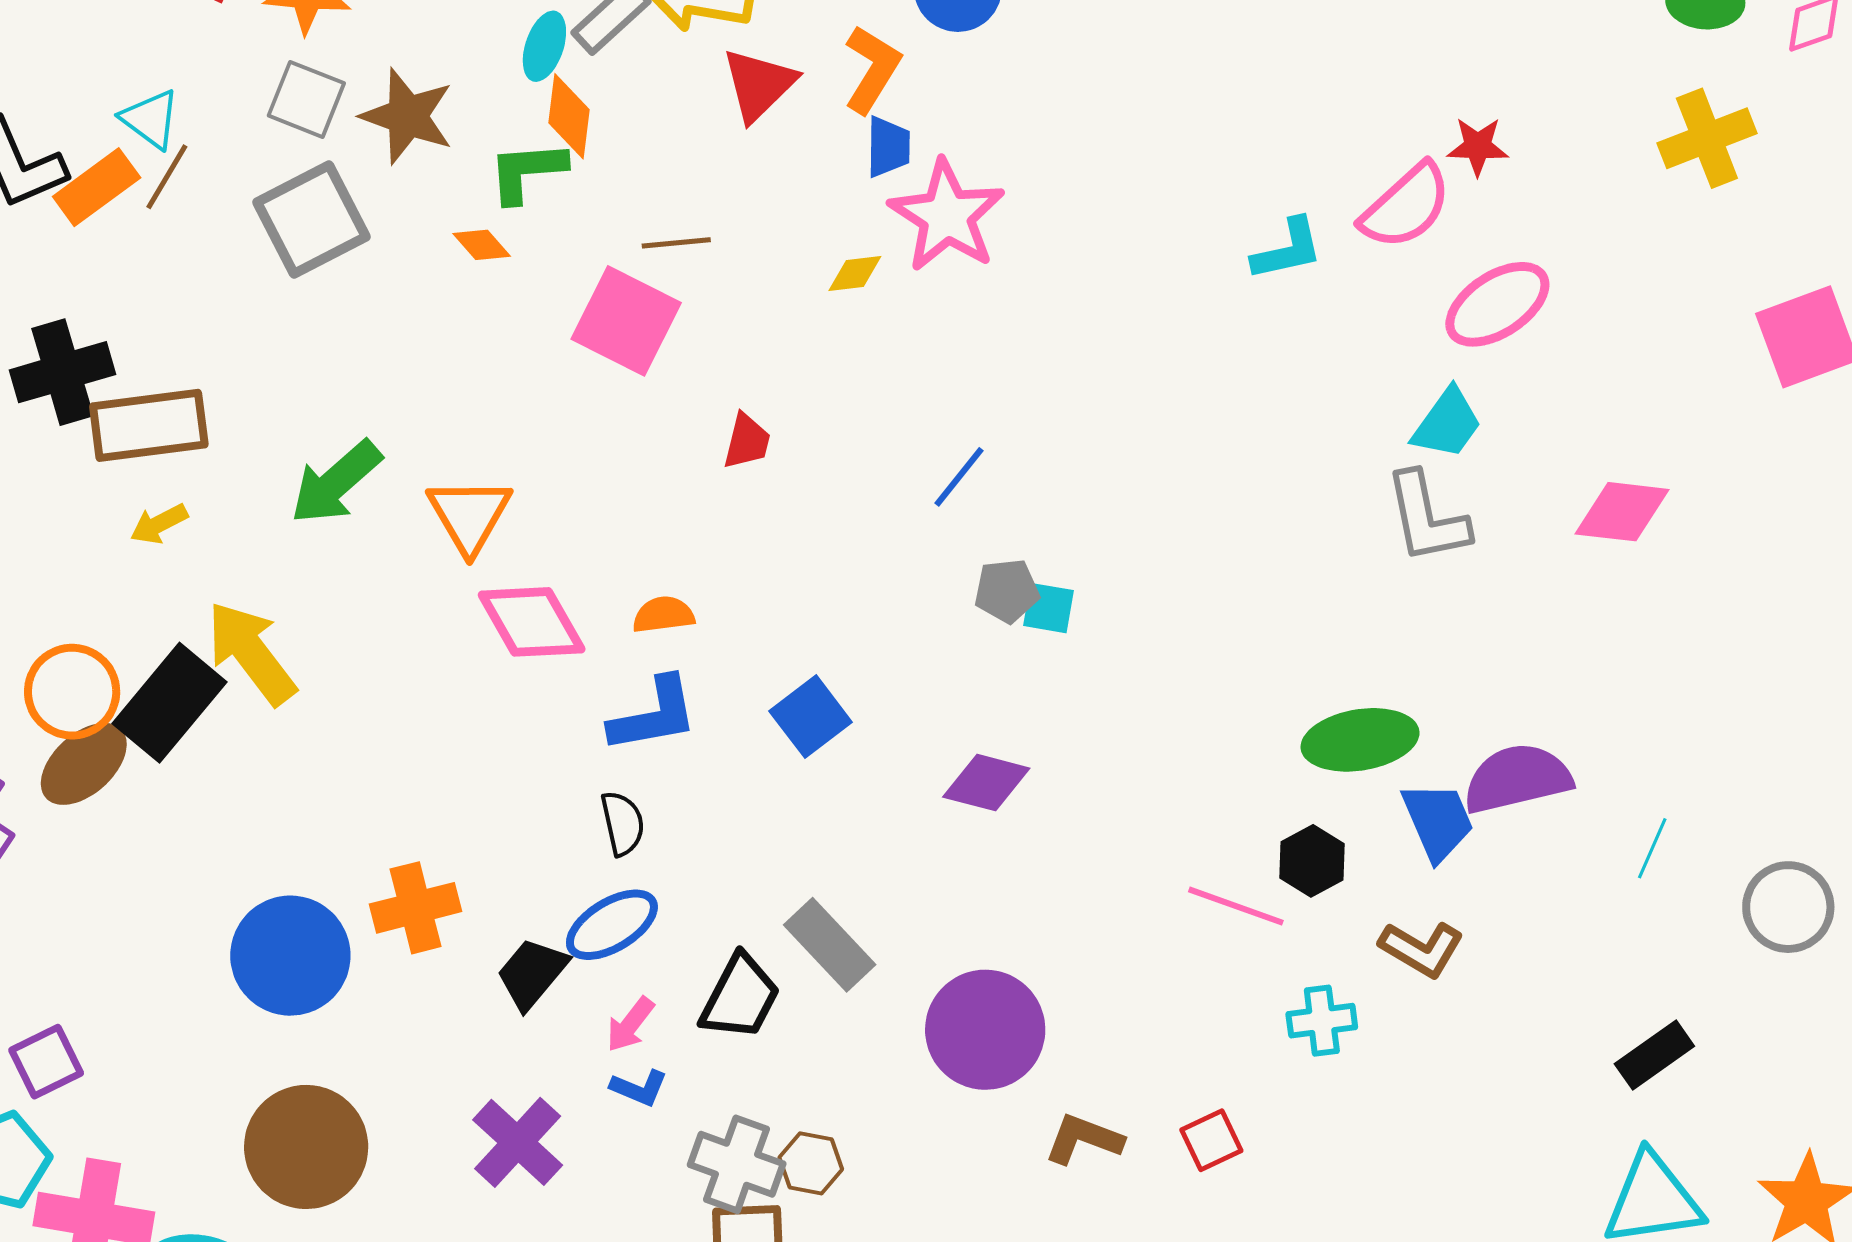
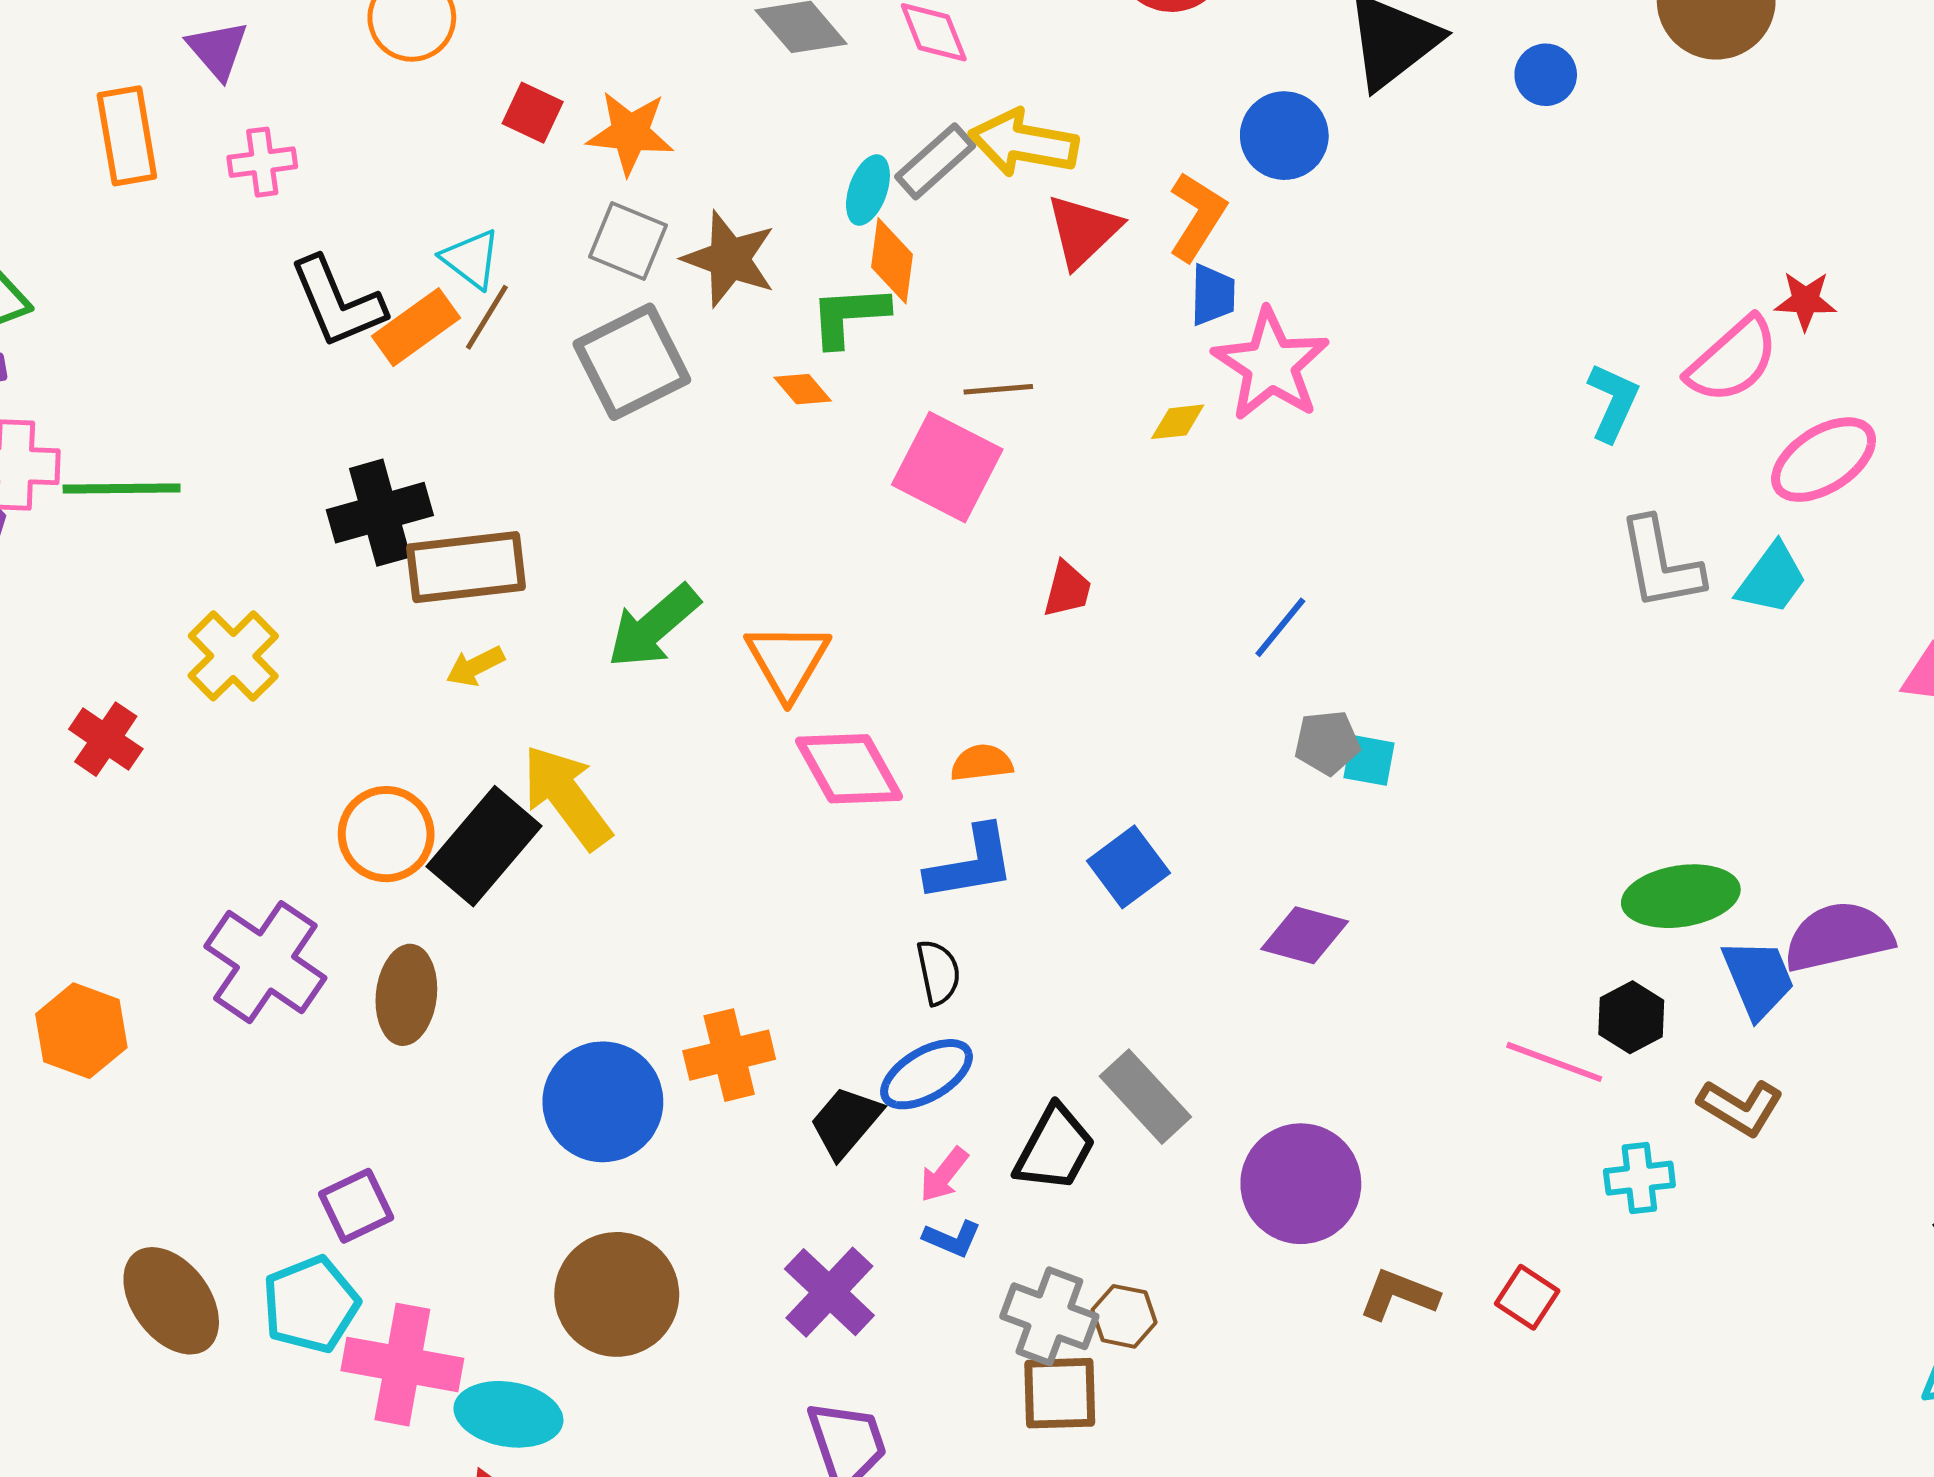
cyan L-shape: (1287, 249) -> (1613, 402), turned -54
gray L-shape: (1427, 518) -> (1661, 564), moved
brown ellipse: (84, 764) -> (406, 995), moved, turned -42
red square: (1211, 1140) -> (1527, 1297), turned -32

